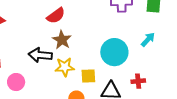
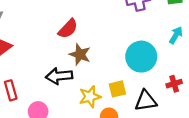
yellow star: (65, 67) -> (90, 97), moved

